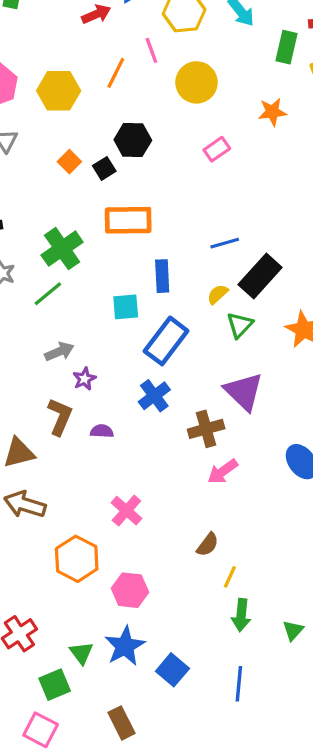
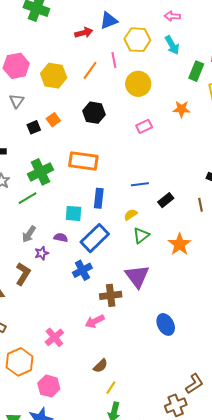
black square: (104, 168) -> (34, 127), moved
black rectangle: (260, 276) -> (166, 200), moved, size x0.6
gray arrow: (59, 352) -> (29, 234), turned 138
purple semicircle: (102, 431) -> (61, 238), moved
pink arrow: (223, 472) -> (95, 321), moved

